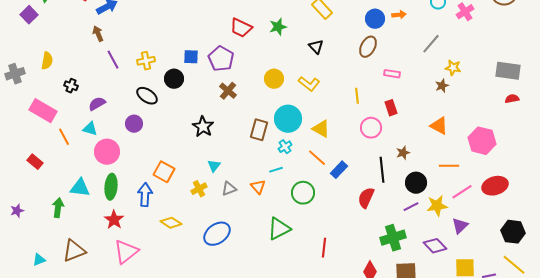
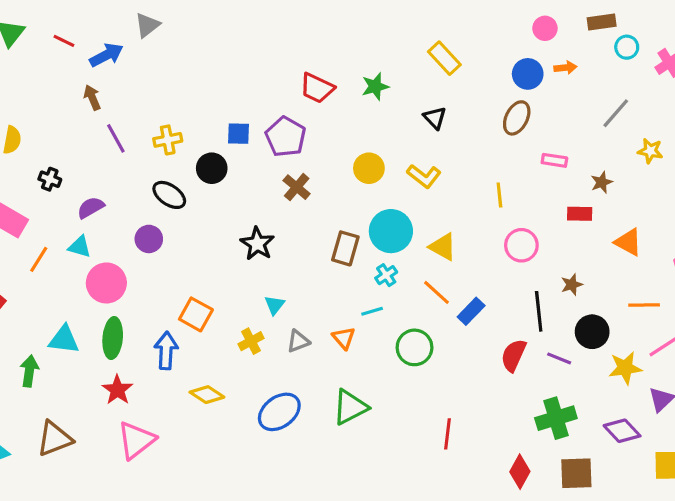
brown star: (442, 86) -> (602, 182), moved
red rectangle: (391, 108) -> (580, 214), moved, turned -70
orange line: (64, 137) -> (39, 259), turned 60
purple line: (411, 207) -> (559, 358), moved, turned 49
green triangle: (279, 229) -> (350, 407), moved

